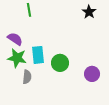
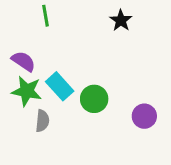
black star: (89, 12) -> (121, 20), moved
cyan rectangle: (38, 55) -> (60, 86), turned -36

